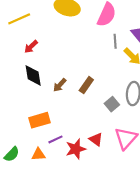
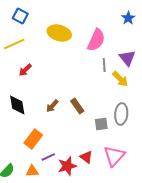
black diamond: (33, 75) -> (17, 105), moved
brown rectangle: (86, 85) -> (77, 106), turned -70
gray square: (112, 104) -> (101, 124), turned 32
orange rectangle: (39, 120) -> (33, 139), turned -36

